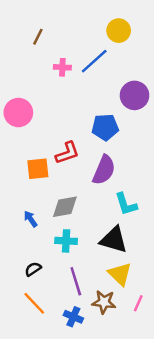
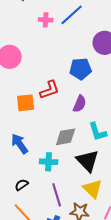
purple semicircle: (104, 170) -> (80, 104), size x0.7
gray diamond: (65, 207) -> (66, 137), moved
blue arrow: (31, 219) -> (20, 144), size x1.5
black triangle: (114, 240) -> (88, 161), turned 30

